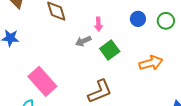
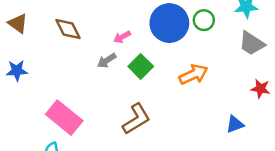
blue circle: (138, 19) -> (169, 23), size x2.0
pink arrow: (98, 24) -> (122, 37), turned 72

